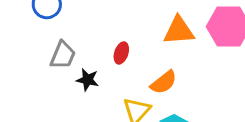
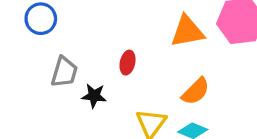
orange semicircle: (164, 82) -> (196, 91), moved

